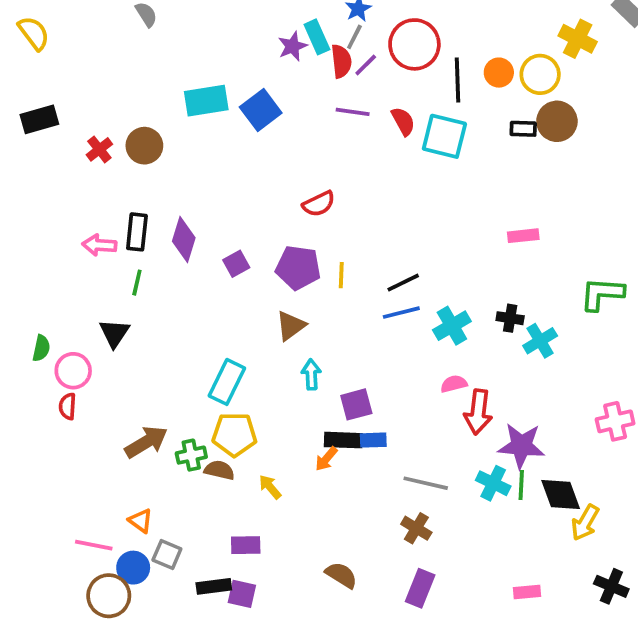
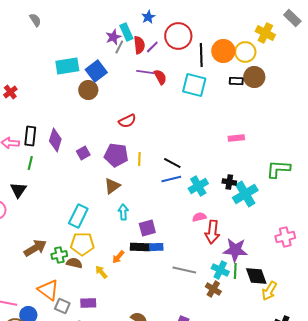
gray line: (354, 37) -> (119, 47), moved
orange circle: (499, 73) -> (223, 51), size x1.5
red semicircle: (403, 121) -> (160, 77), moved
brown circle: (144, 146) -> (88, 90), moved
black line: (403, 283) -> (172, 163), turned 54
cyan cross: (540, 341) -> (245, 194), size x1.4
orange arrow: (326, 459) -> (118, 257), moved
orange triangle: (141, 521) -> (48, 290), moved, size x1.6
brown cross: (416, 528) -> (213, 289), moved
gray square: (167, 554) -> (62, 306), moved

